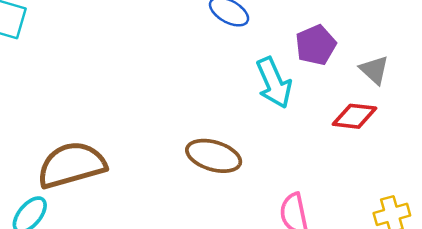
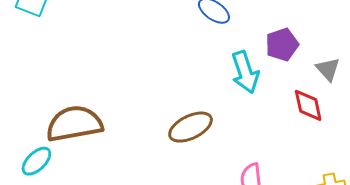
red diamond: (355, 116) -> (308, 105), turned 66
brown ellipse: (214, 156) -> (191, 127), turned -48

